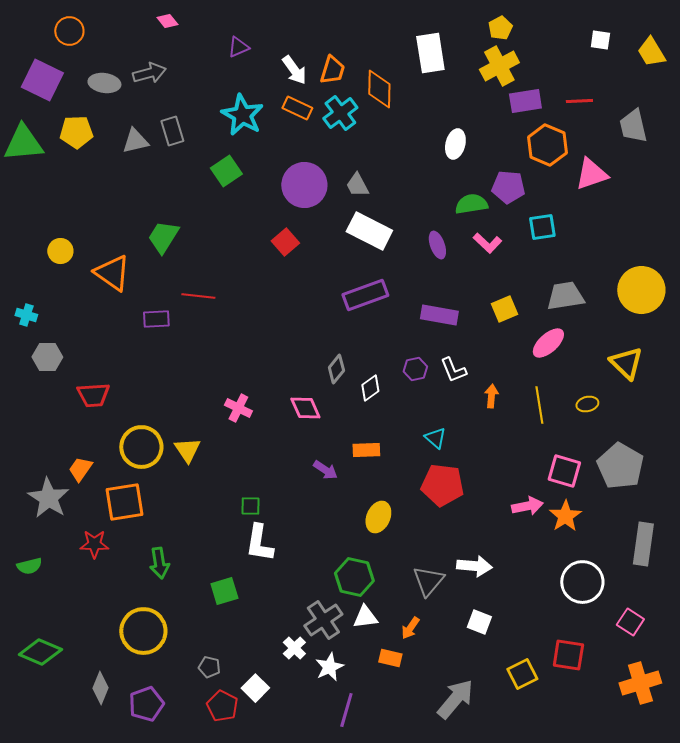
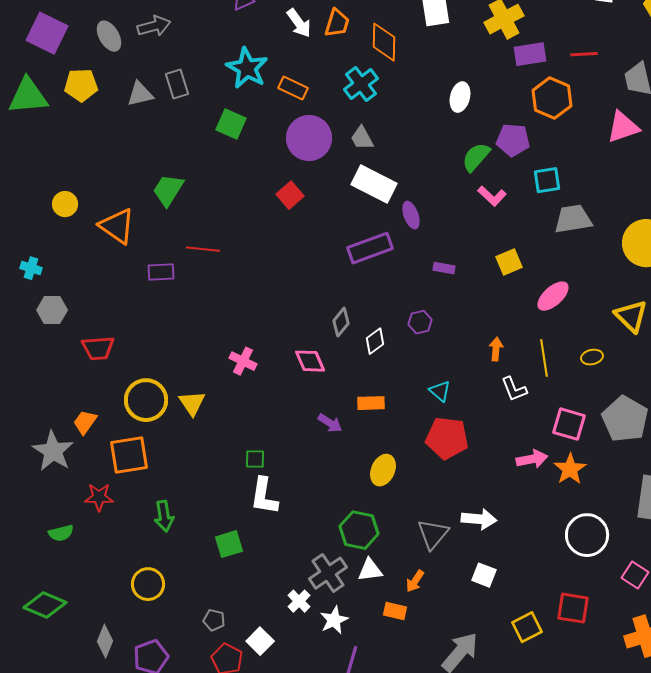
gray ellipse: (104, 83) -> (109, 36), turned 52
orange rectangle: (297, 108) -> (293, 88), moved
cyan cross: (340, 113) -> (361, 84), moved
green square: (226, 171) -> (231, 124), turned -32
pink triangle: (591, 174) -> (623, 127), moved
green semicircle: (471, 204) -> (476, 157), turned -40
purple ellipse: (437, 245) -> (411, 215), moved
gray trapezoid: (565, 296) -> (573, 219), moved
purple rectangle: (439, 315) -> (444, 268), size x0.6
white L-shape: (453, 370) -> (514, 389), moved
green semicircle: (29, 566) -> (61, 533), moved
yellow circle: (143, 631) -> (148, 584), size x0.7

